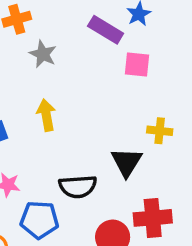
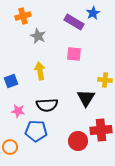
pink square: (137, 65) -> (74, 54), moved
black semicircle: (78, 187) -> (47, 105), moved

